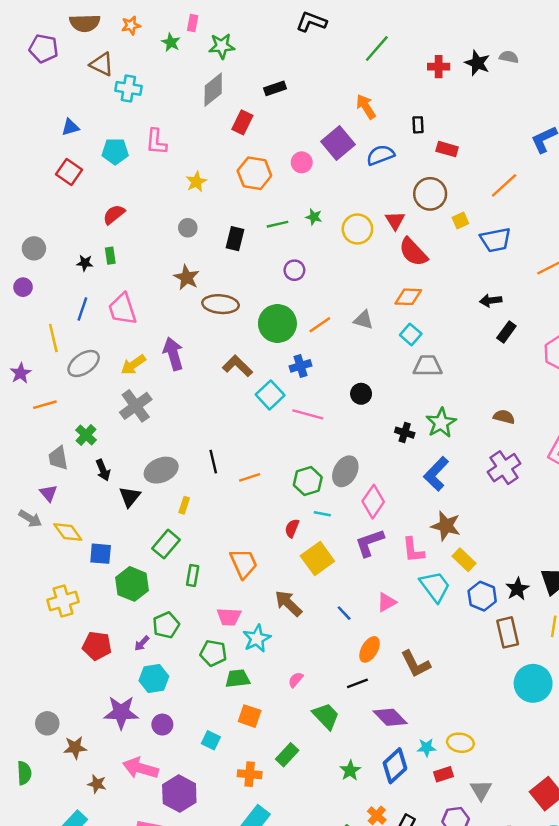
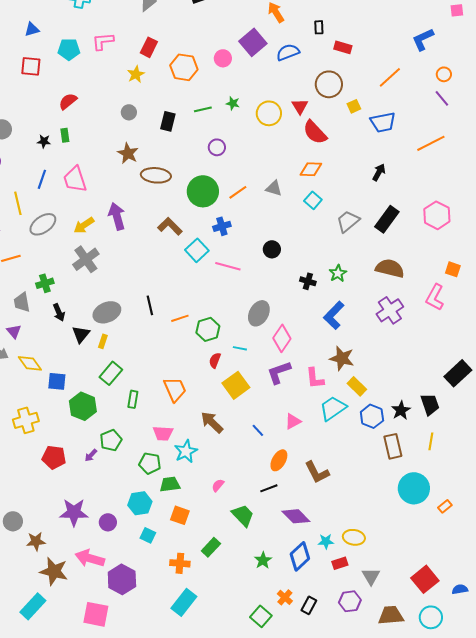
red rectangle: (242, 122) -> (149, 47), moved
pink L-shape: (156, 142) -> (103, 41), turned 80
red square: (69, 172) -> (31, 66), turned -30
black arrow: (491, 300) -> (379, 172), turned 126
black rectangle: (506, 332) -> (387, 219), moved, size x1.5
gray trapezoid: (428, 366) -> (348, 221), moved, turned -40
brown semicircle: (504, 417) -> (390, 268), size x1.6
green star: (441, 423) -> (338, 273), size x0.7
green cross: (86, 435) -> (45, 283), turned 30
green hexagon: (308, 481) -> (208, 329), moved
yellow rectangle: (184, 505) -> (103, 341), moved
cyan trapezoid: (435, 586) -> (333, 408), turned -88
cyan hexagon: (154, 678) -> (140, 503), moved
brown star: (97, 784) -> (54, 571), size x1.8

